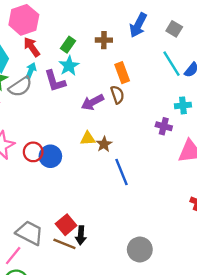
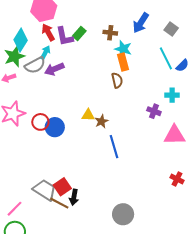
cyan star: (69, 66) -> (123, 49), moved, turned -30
purple L-shape: (55, 81) -> (64, 36), moved
purple arrow: (93, 102) -> (54, 69), moved
gray trapezoid: (30, 233) -> (44, 190), moved

